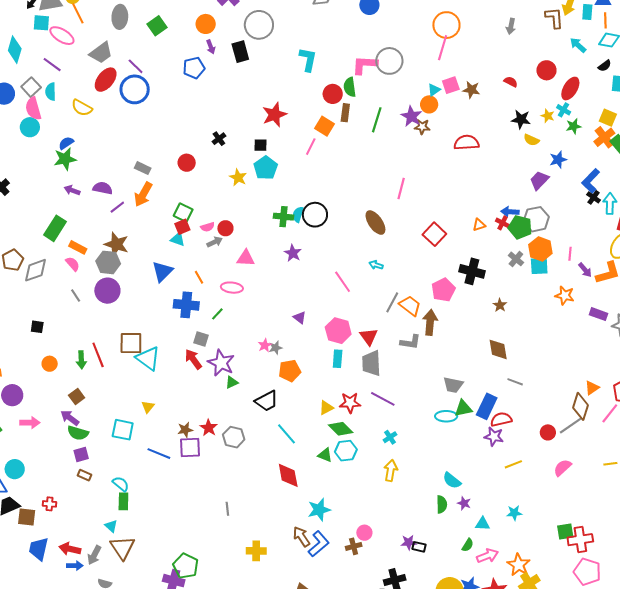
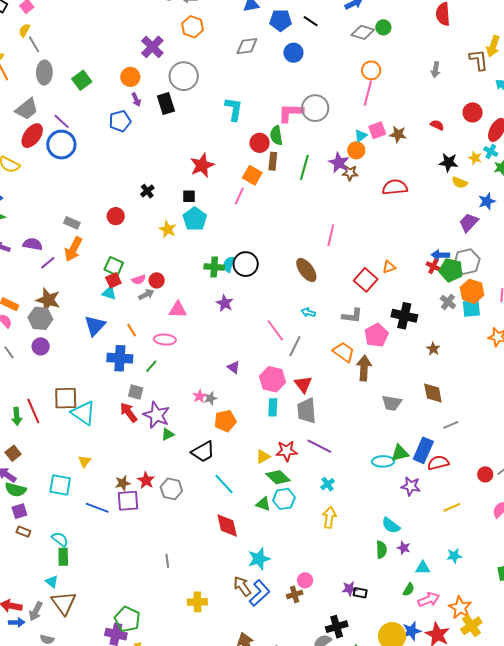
orange circle: (446, 25) -> (371, 70), size x0.7
orange triangle: (479, 225) -> (389, 267), moved
purple circle: (107, 291) -> (41, 346), size x0.7
gray line: (392, 302) -> (295, 346), moved
gray L-shape: (410, 342) -> (352, 316), moved
gray line: (515, 382) -> (451, 425), turned -42
gray trapezoid: (453, 385) -> (392, 403), moved
purple star: (494, 437) -> (411, 486), moved

